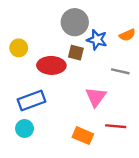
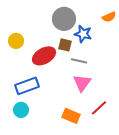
orange semicircle: (127, 35) -> (109, 17), moved
red ellipse: (51, 65) -> (44, 56), turned -30
gray line: (120, 71) -> (79, 61), moved
red line: (116, 126) -> (99, 108), turned -48

